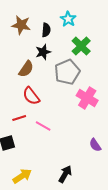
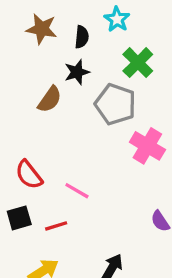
gray pentagon: (67, 72) -> (115, 104), turned -30
red semicircle: (31, 96) -> (29, 175), moved
red line: (19, 118) -> (56, 226), moved

